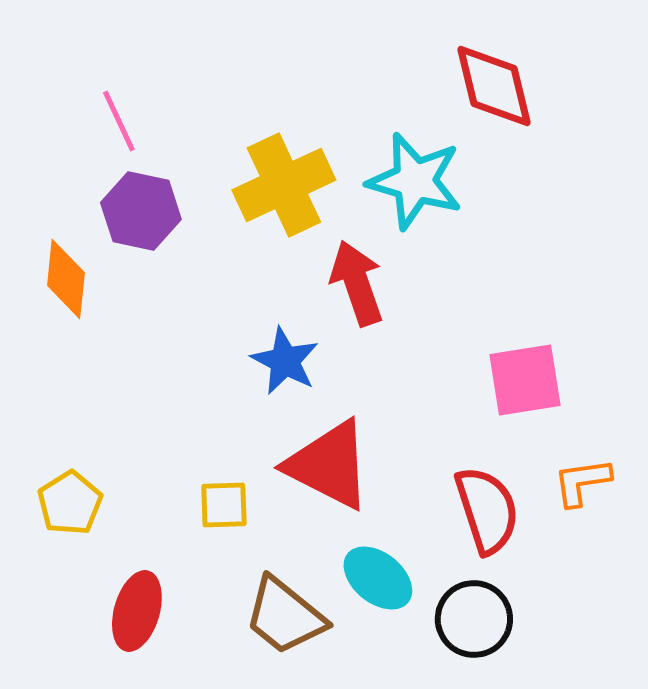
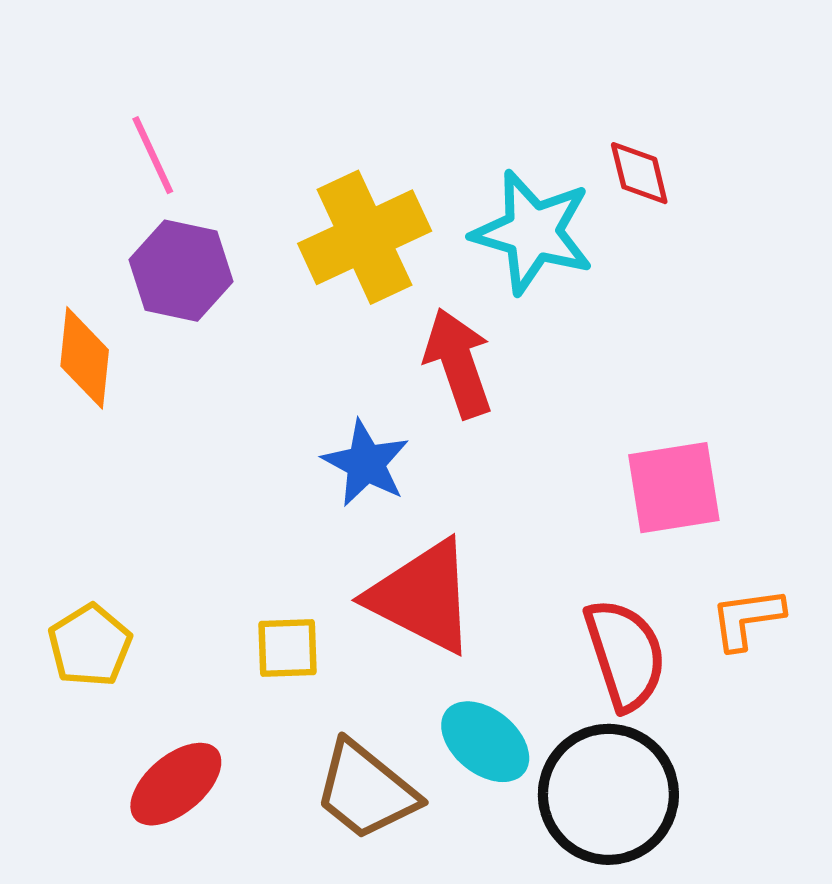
red diamond: (494, 86) -> (639, 173), moved, size x0.6
red ellipse: (137, 611) -> (176, 784), turned 34
black circle: (474, 619) -> (608, 794), size x1.4

